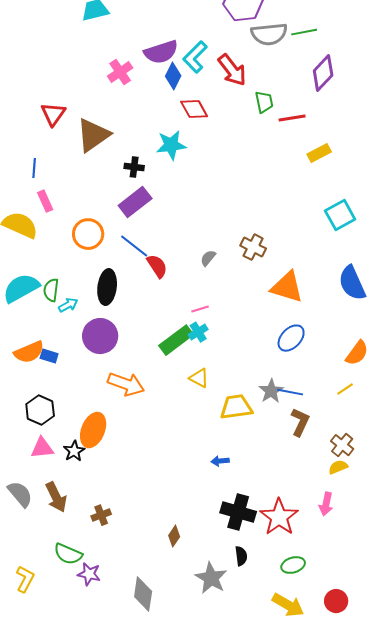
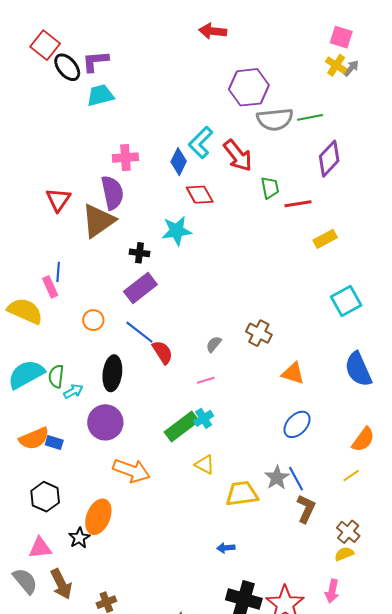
purple semicircle: (161, 52) -> (112, 193), moved, turned -84
pink cross: (120, 72) -> (125, 158), turned 30
blue line: (34, 168) -> (58, 272), moved
orange circle: (88, 234) -> (93, 320), size x0.7
orange triangle: (287, 287) -> (293, 373), size x0.7
pink line: (200, 309) -> (206, 380), moved
blue line: (290, 392) -> (296, 479), turned 50
pink triangle: (42, 448) -> (40, 548), moved

